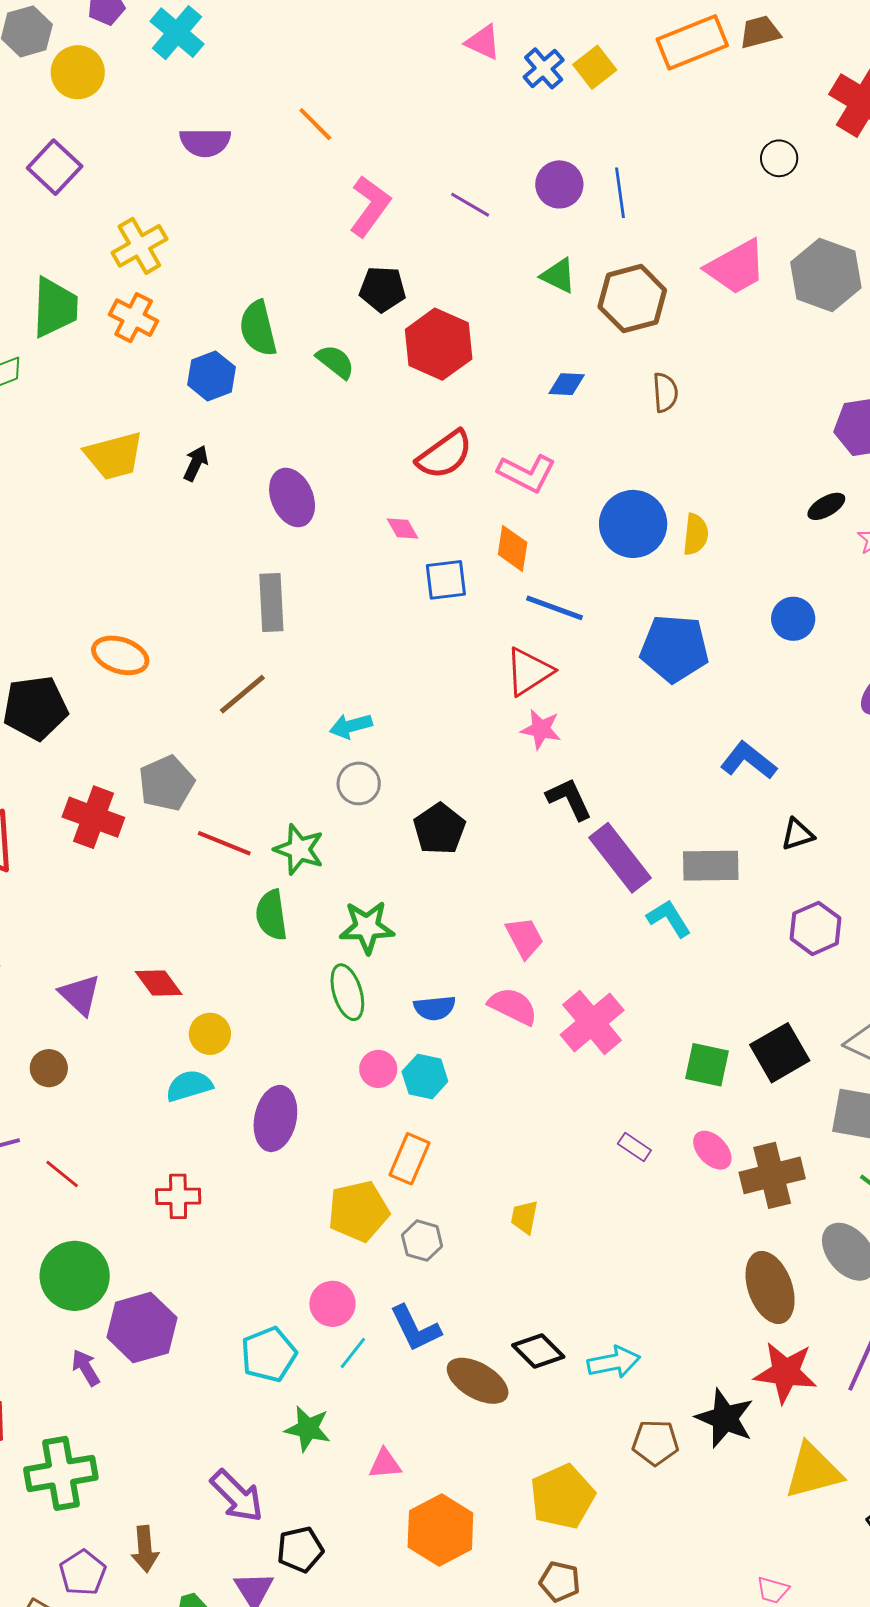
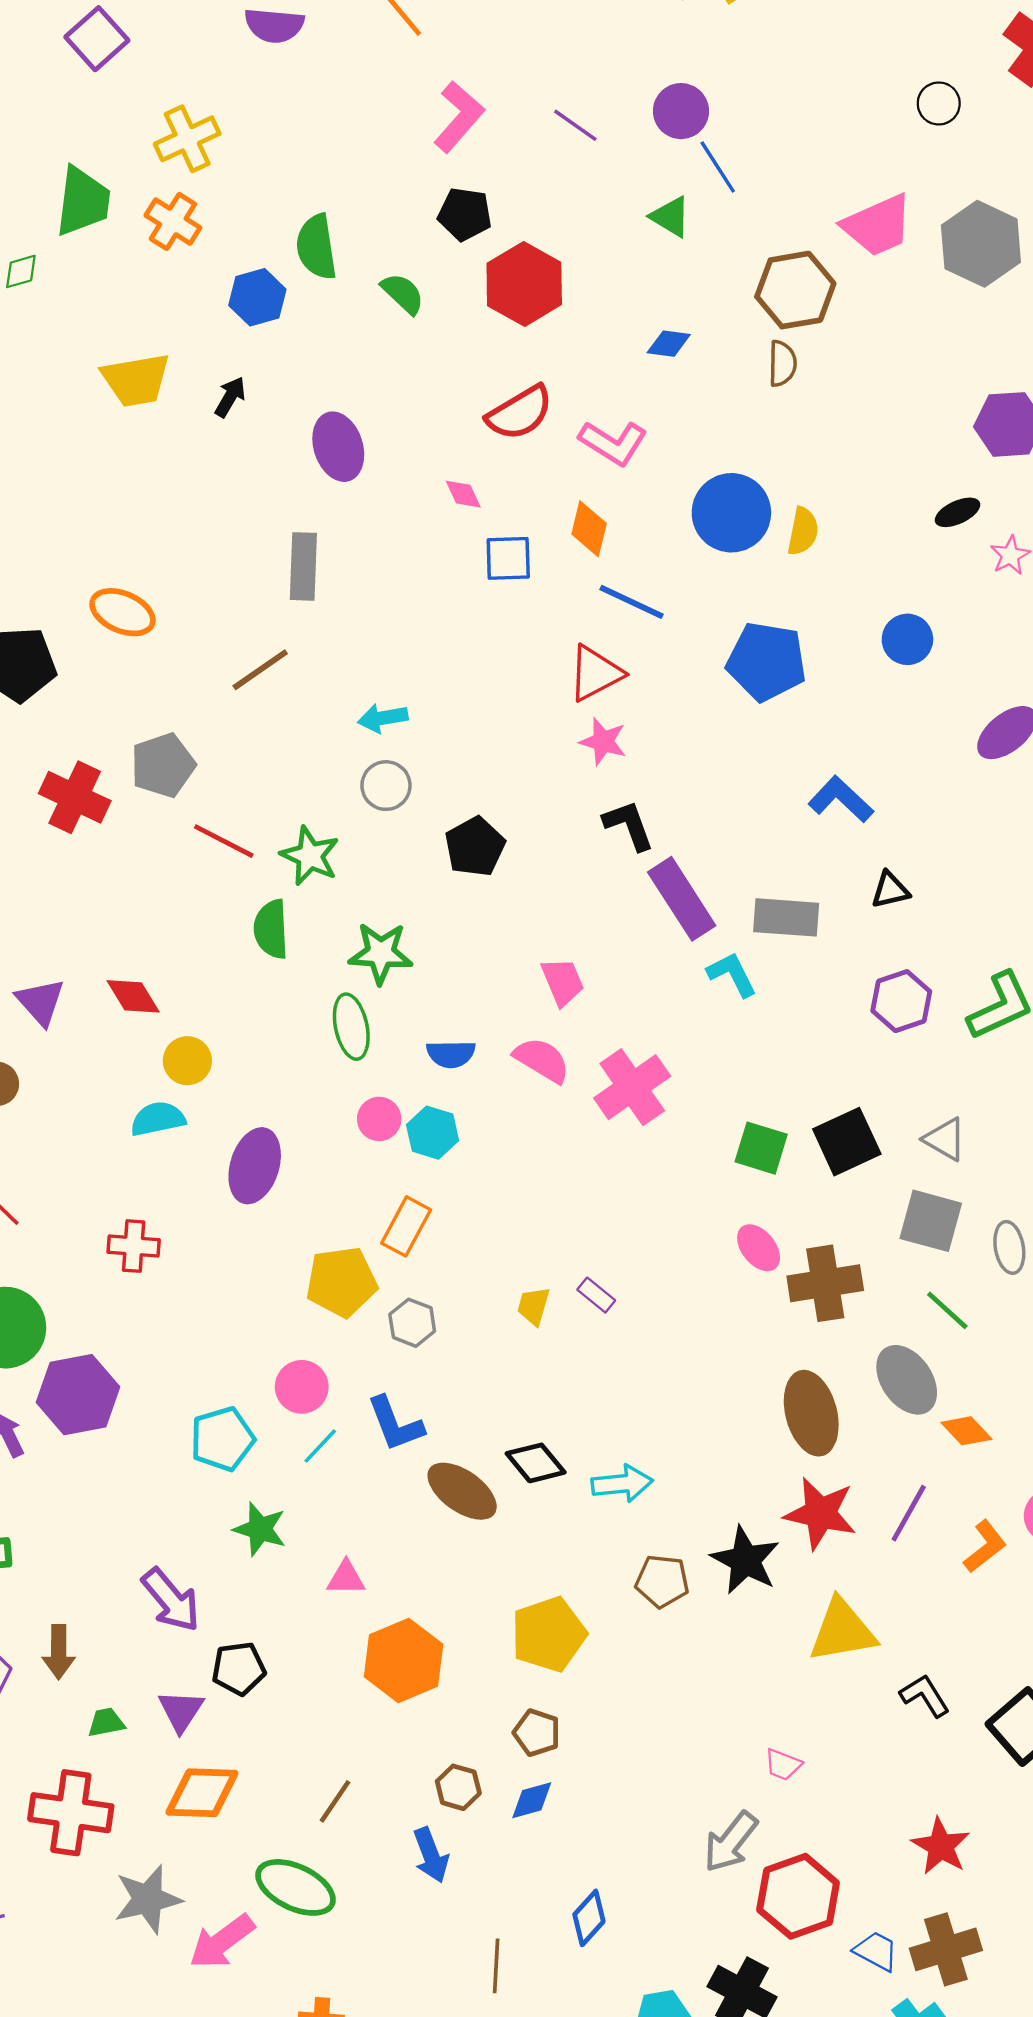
blue line: (620, 193) -> (718, 167), moved, turned -30
brown hexagon: (632, 299) -> (795, 290), moved
purple rectangle: (634, 1147) -> (596, 1295), moved

